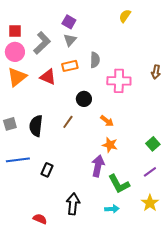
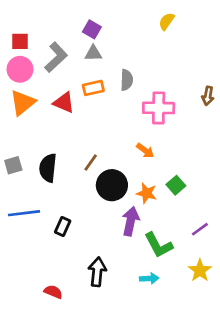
gray triangle: (70, 40) -> (93, 53), turned 48
black circle: (84, 99) -> (112, 185), moved, size x1.5
orange arrow: (107, 121) -> (145, 151), moved
green square: (153, 144) -> (176, 185), moved

